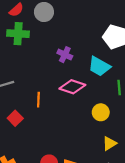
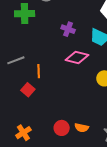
orange line: (38, 100) -> (39, 71), moved

